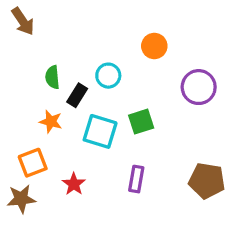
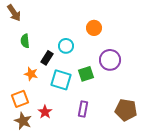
green semicircle: (52, 77) -> (25, 41), moved
purple circle: (199, 87) -> (110, 60), moved
brown star: (21, 199) -> (23, 121), moved, turned 30

